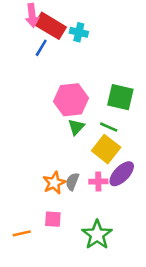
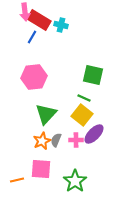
pink hexagon: (71, 100) -> (34, 77), moved
green triangle: (76, 127) -> (46, 114), moved, size x1.6
pink square: (53, 219) -> (41, 169), size x1.5

